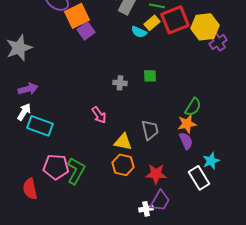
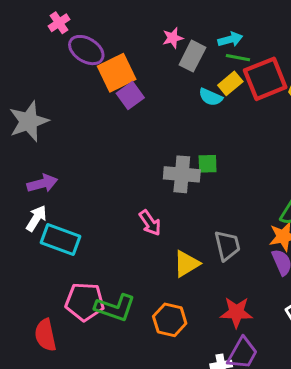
green square: (150, 76) -> (208, 164), moved
gray cross: (120, 83) -> (182, 174), size x1.6
yellow triangle: (123, 142) -> (186, 264), turned -42
orange hexagon: (123, 165) -> (170, 320), moved
green L-shape: (76, 171) -> (115, 308), turned 80

